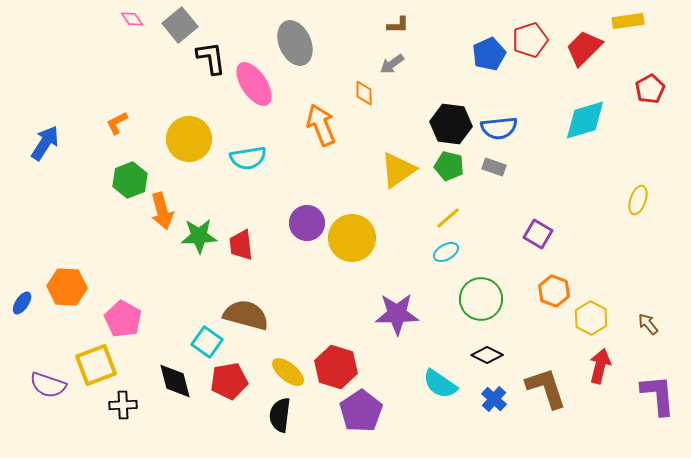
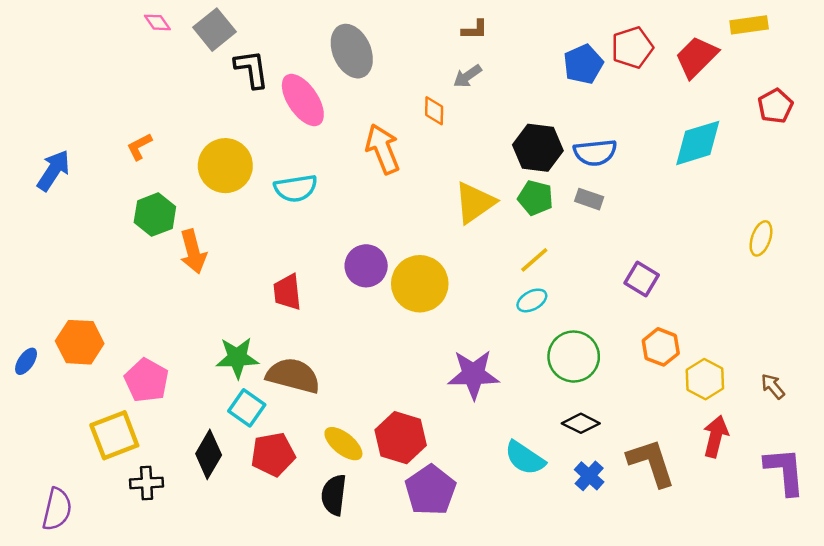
green star: (199, 236) -> (237, 358), moved
black diamond: (175, 381) -> (209, 454), turned 45
purple semicircle: (48, 385) -> (57, 509), moved, turned -96

